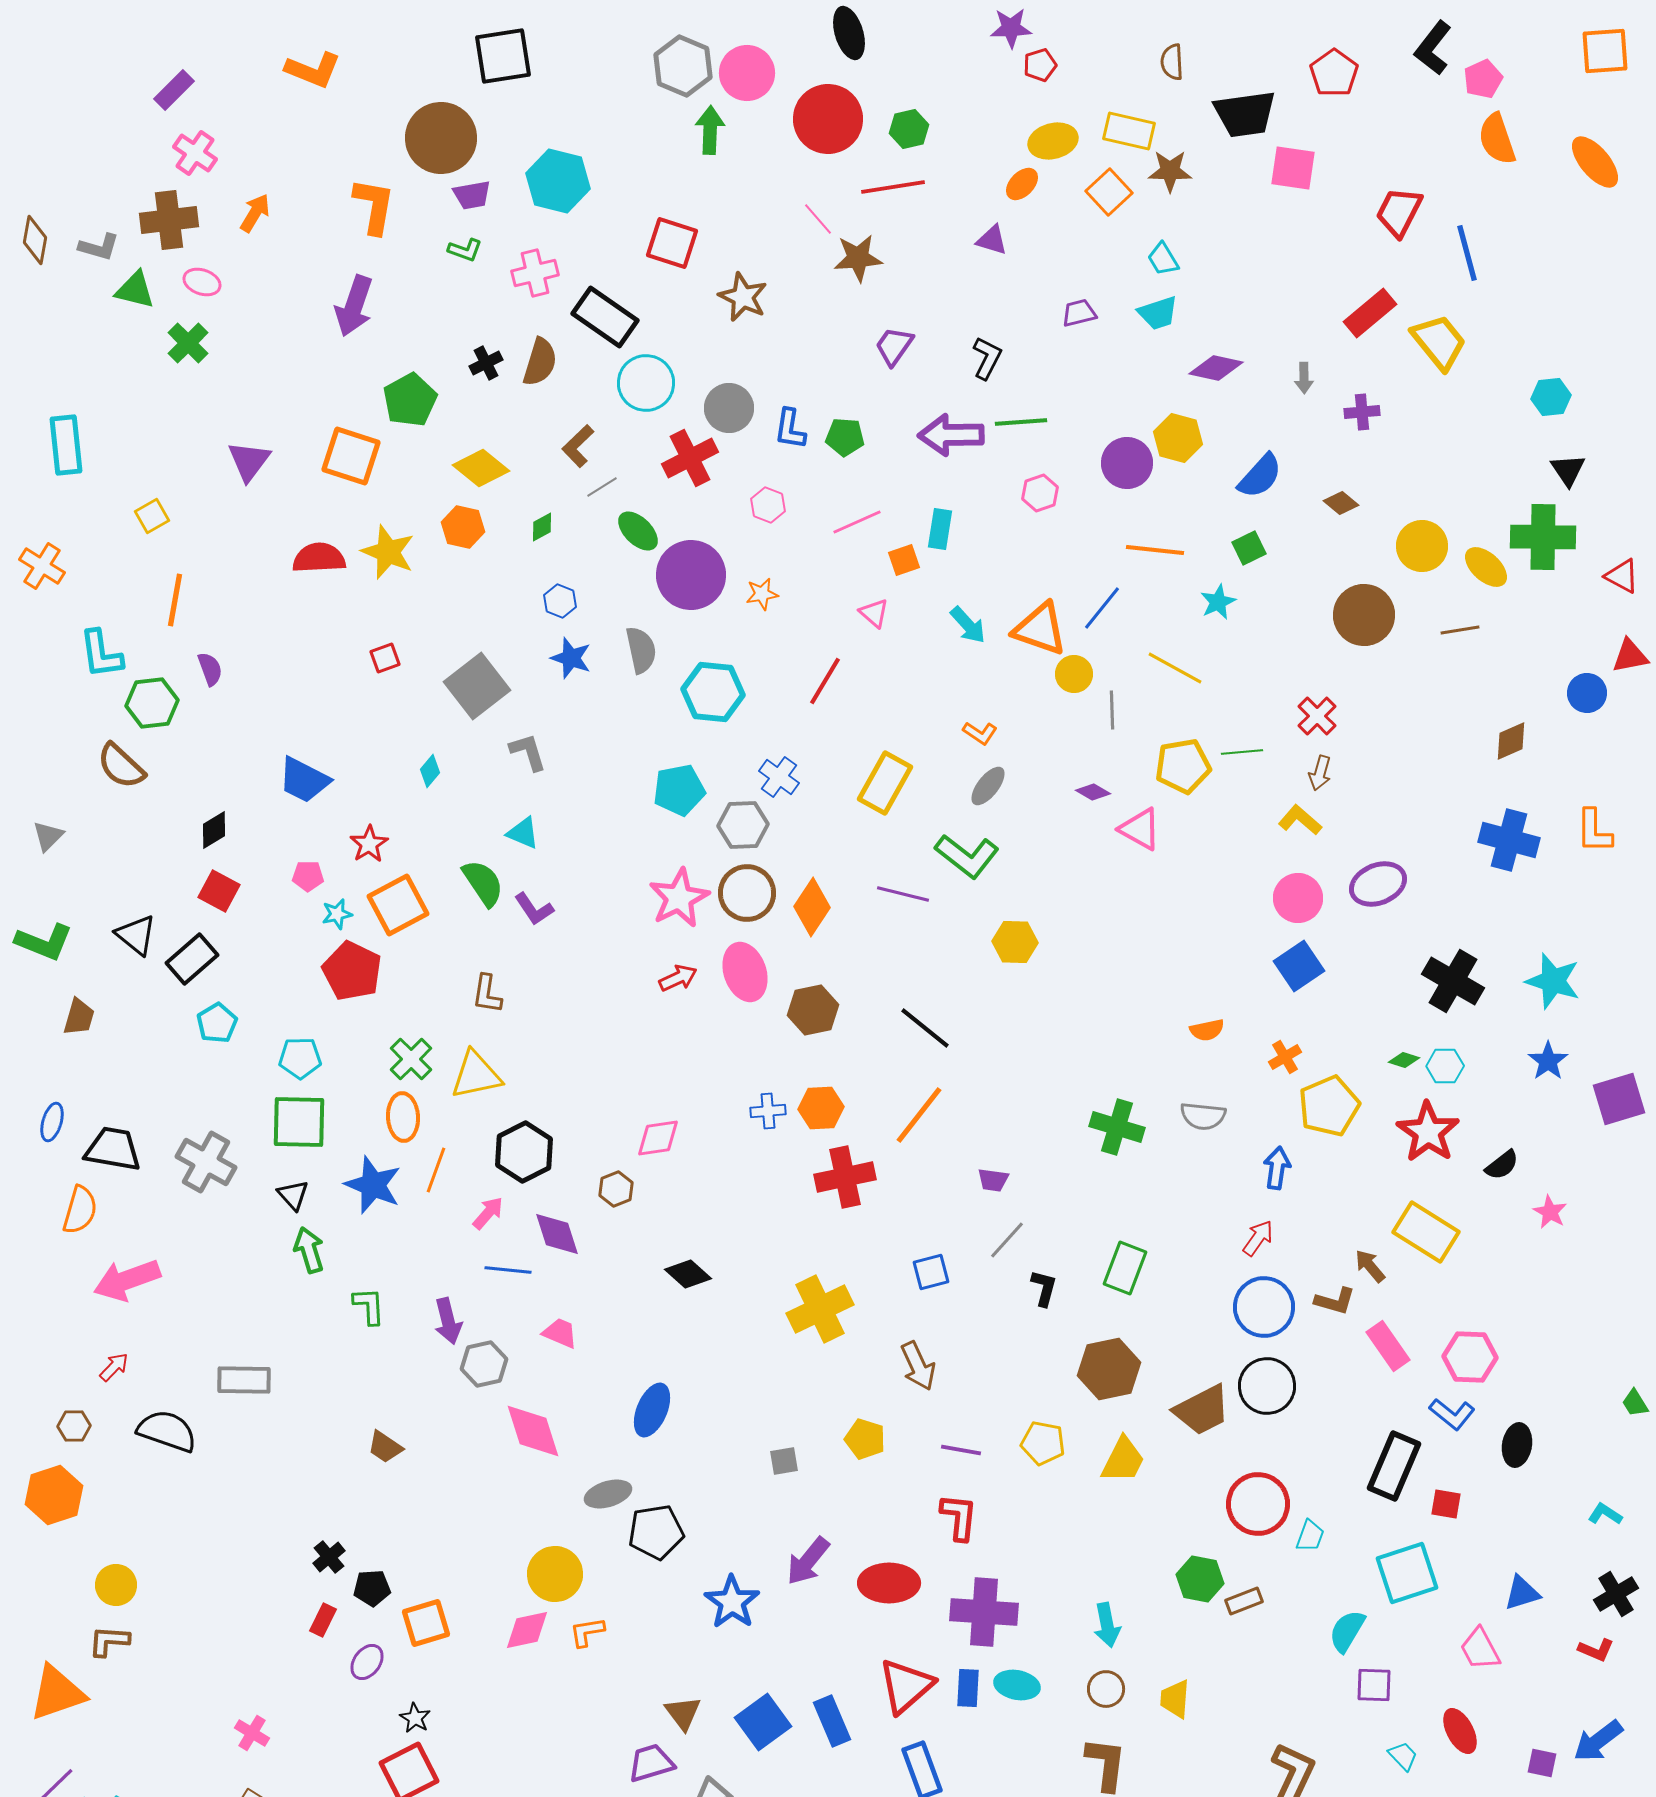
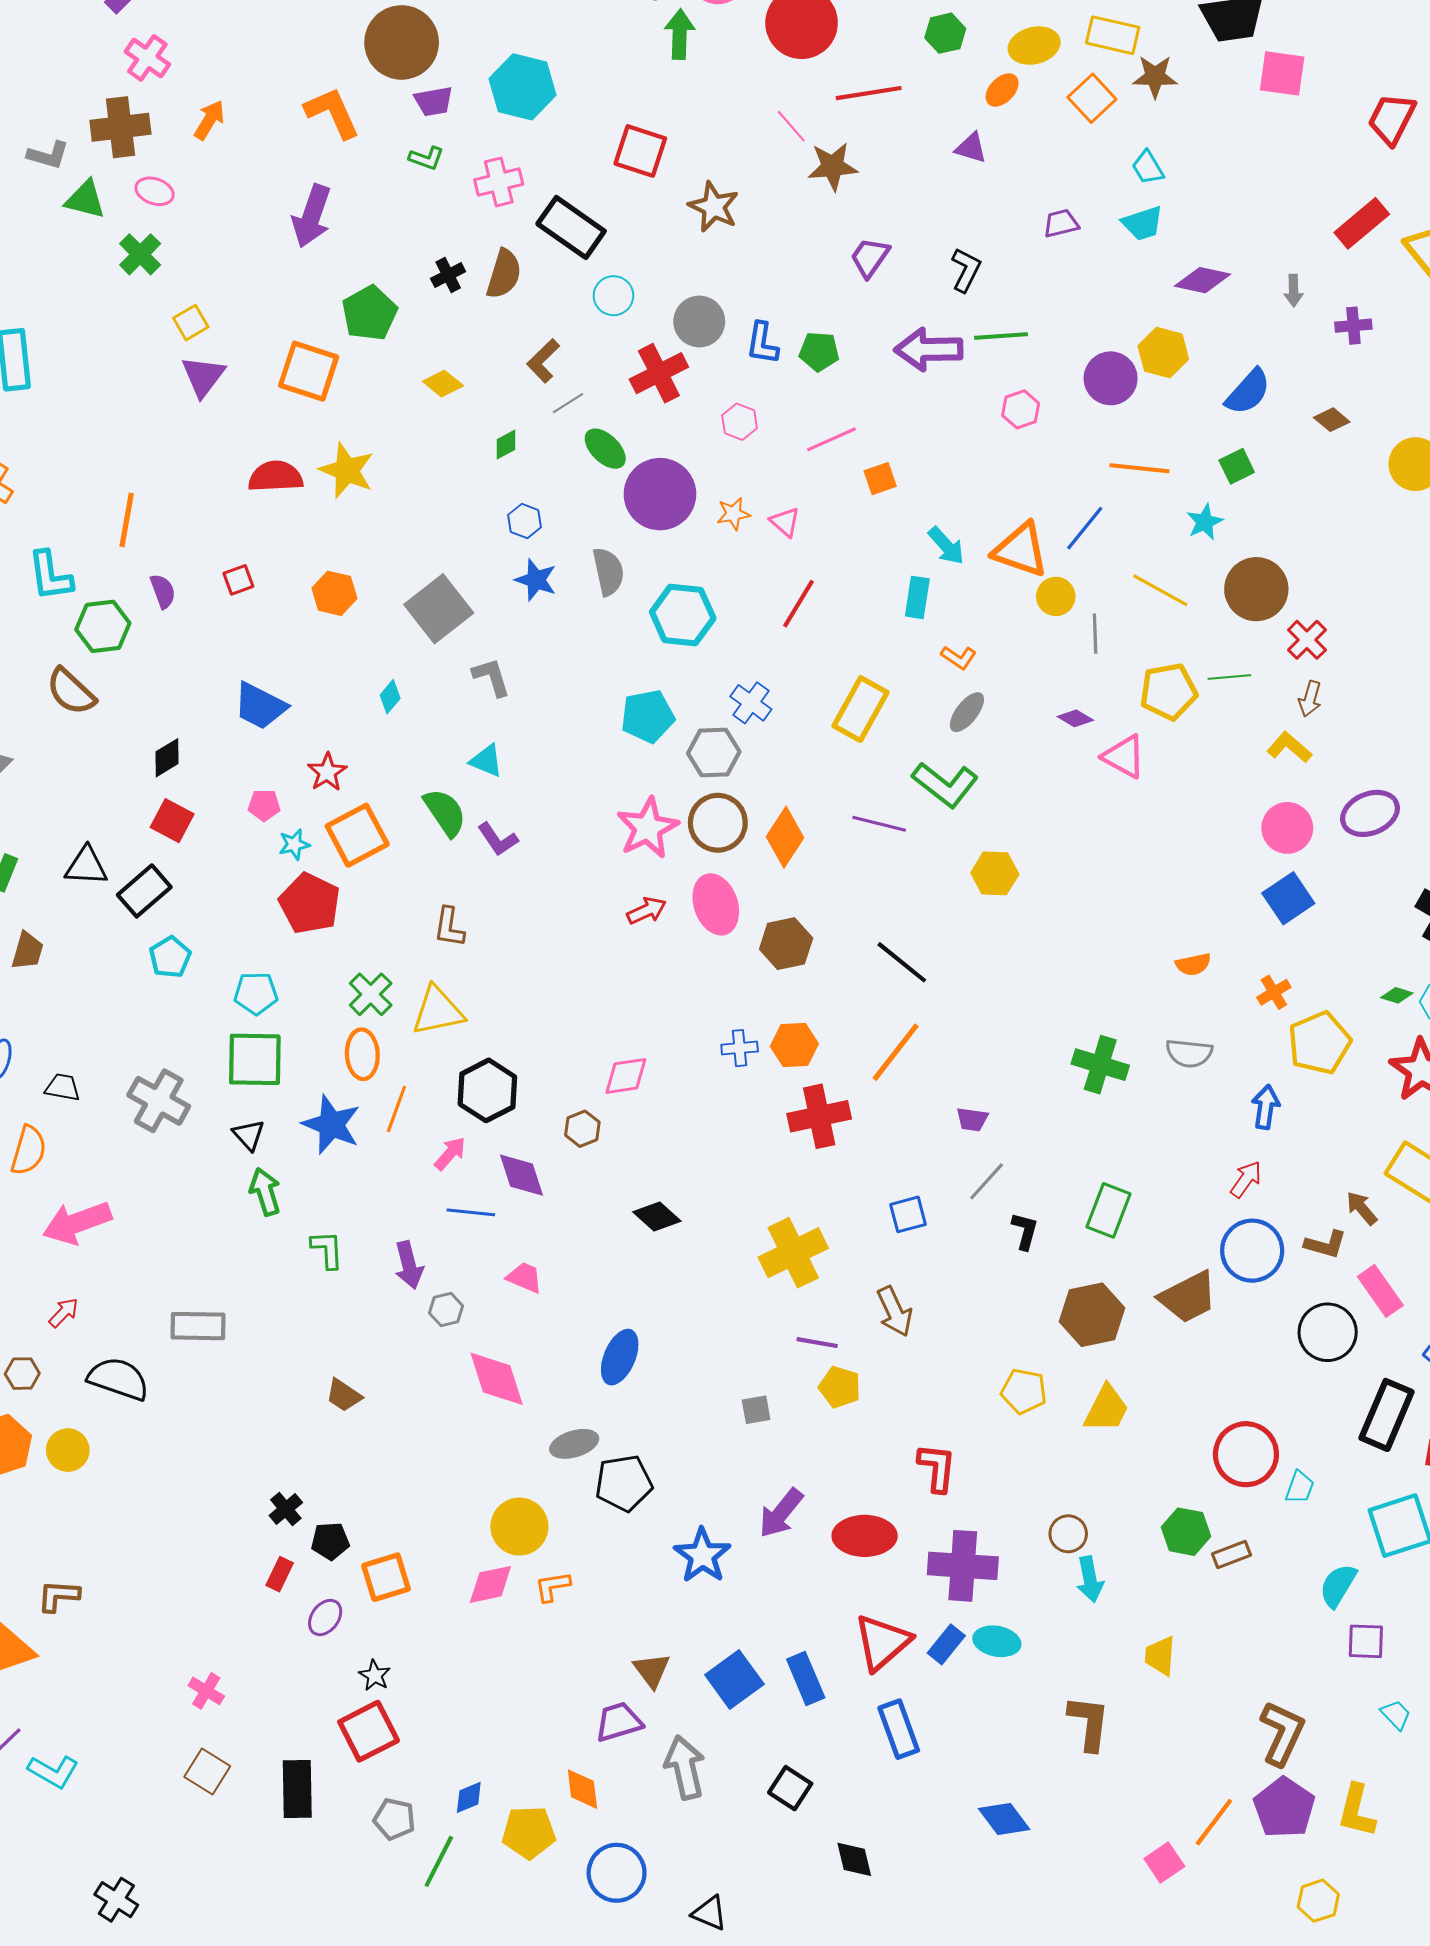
green hexagon: (909, 129) -> (945, 33), moved
orange L-shape: (374, 206) -> (332, 113), turned -34
cyan circle: (646, 383) -> (613, 296), size x0.7
yellow diamond: (481, 468) -> (443, 384), size x0.7
yellow square: (152, 516) -> (191, 323), moved
orange hexagon: (463, 527) -> (334, 593), moved
cyan rectangle: (940, 529) -> (917, 597), moved
pink triangle: (874, 613) -> (785, 522), moved
brown circle: (1364, 615) -> (1256, 589), moved
red square: (385, 658) -> (238, 580), moved
black triangle: (136, 935) -> (86, 866), turned -36
black trapezoid: (113, 1149) -> (63, 1087), size x0.6
gray hexagon: (484, 1364) -> (446, 1310), size x0.7
black circle: (1267, 1386) -> (1328, 1332), moved
brown trapezoid: (1202, 1410) -> (1188, 1297), moved
purple line: (961, 1450) -> (817, 1343), moved
yellow circle: (116, 1585) -> (68, 1450), moved
blue rectangle: (968, 1688) -> (946, 1644), turned 36
brown circle: (1106, 1689) -> (1068, 1534), moved

